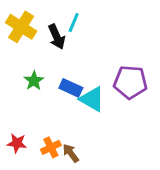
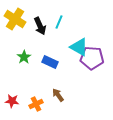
cyan line: (74, 23) -> (59, 22), moved
cyan triangle: (92, 99) -> (79, 47), moved
brown arrow: (71, 153) -> (58, 95), moved

